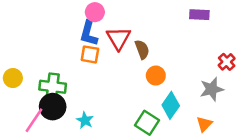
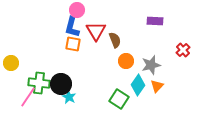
purple rectangle: (199, 15) -> (155, 21), moved
green cross: (53, 87) -> (39, 83), moved
gray star: (212, 89) -> (151, 65), moved
black circle: (53, 107) -> (61, 84), moved
orange triangle: (204, 124) -> (157, 86), moved

